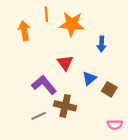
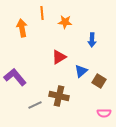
orange star: (72, 24) -> (65, 22), size x0.6
red triangle: (65, 63) -> (59, 57), turned 35
purple L-shape: (44, 85) -> (15, 77), moved

